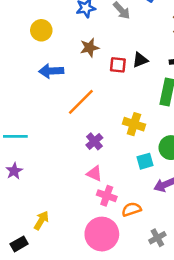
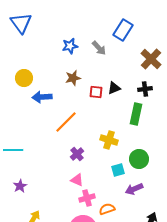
yellow circle: (41, 30) -> (24, 78), moved
purple star: (14, 171) -> (20, 186), moved
pink cross: (107, 196) -> (87, 198), turned -35

